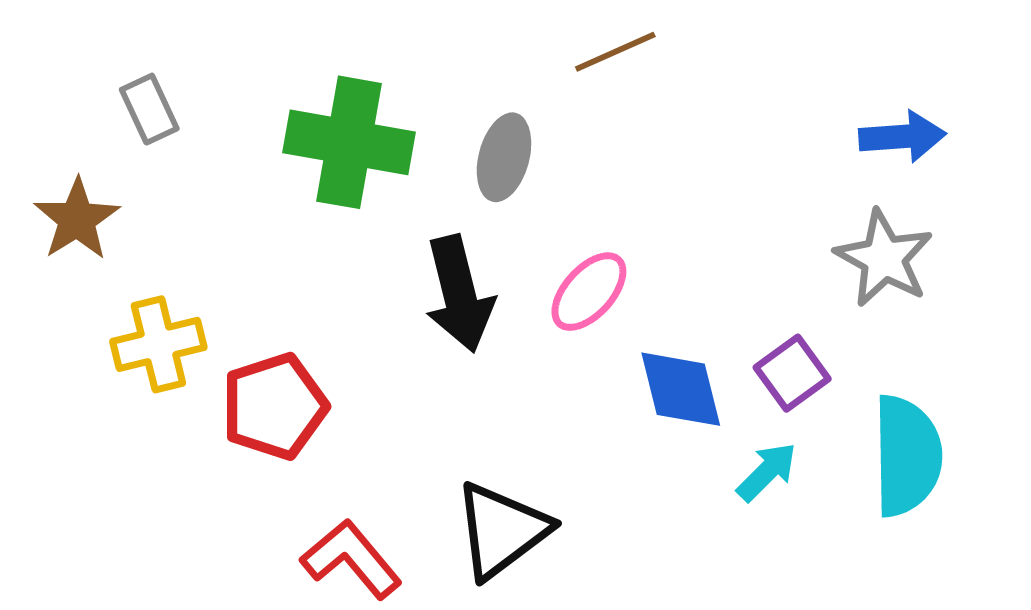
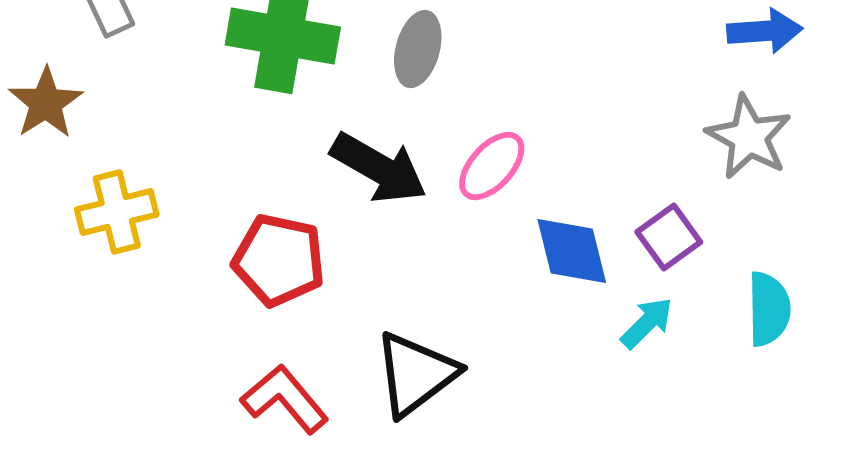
black arrow: (459, 294) -> (379, 168), turned -46
red pentagon: (274, 406) -> (279, 260), moved, turned 30
cyan semicircle: (907, 456) -> (769, 309), size x0.7

